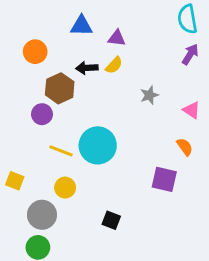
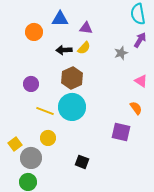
orange circle: (35, 52) -> (34, 32), moved
brown hexagon: (60, 88) -> (72, 78), moved
gray star: (149, 95) -> (121, 53), moved
yellow square: (15, 181) -> (15, 144), moved, turned 32

